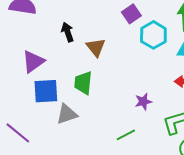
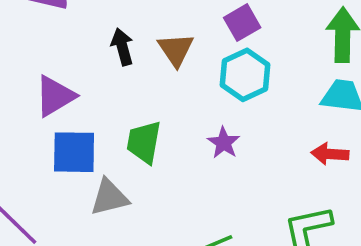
cyan hexagon: (153, 35) -> (245, 75), moved
brown triangle: (96, 47) -> (176, 50), moved
purple star: (143, 102) -> (224, 143), moved, turned -30

